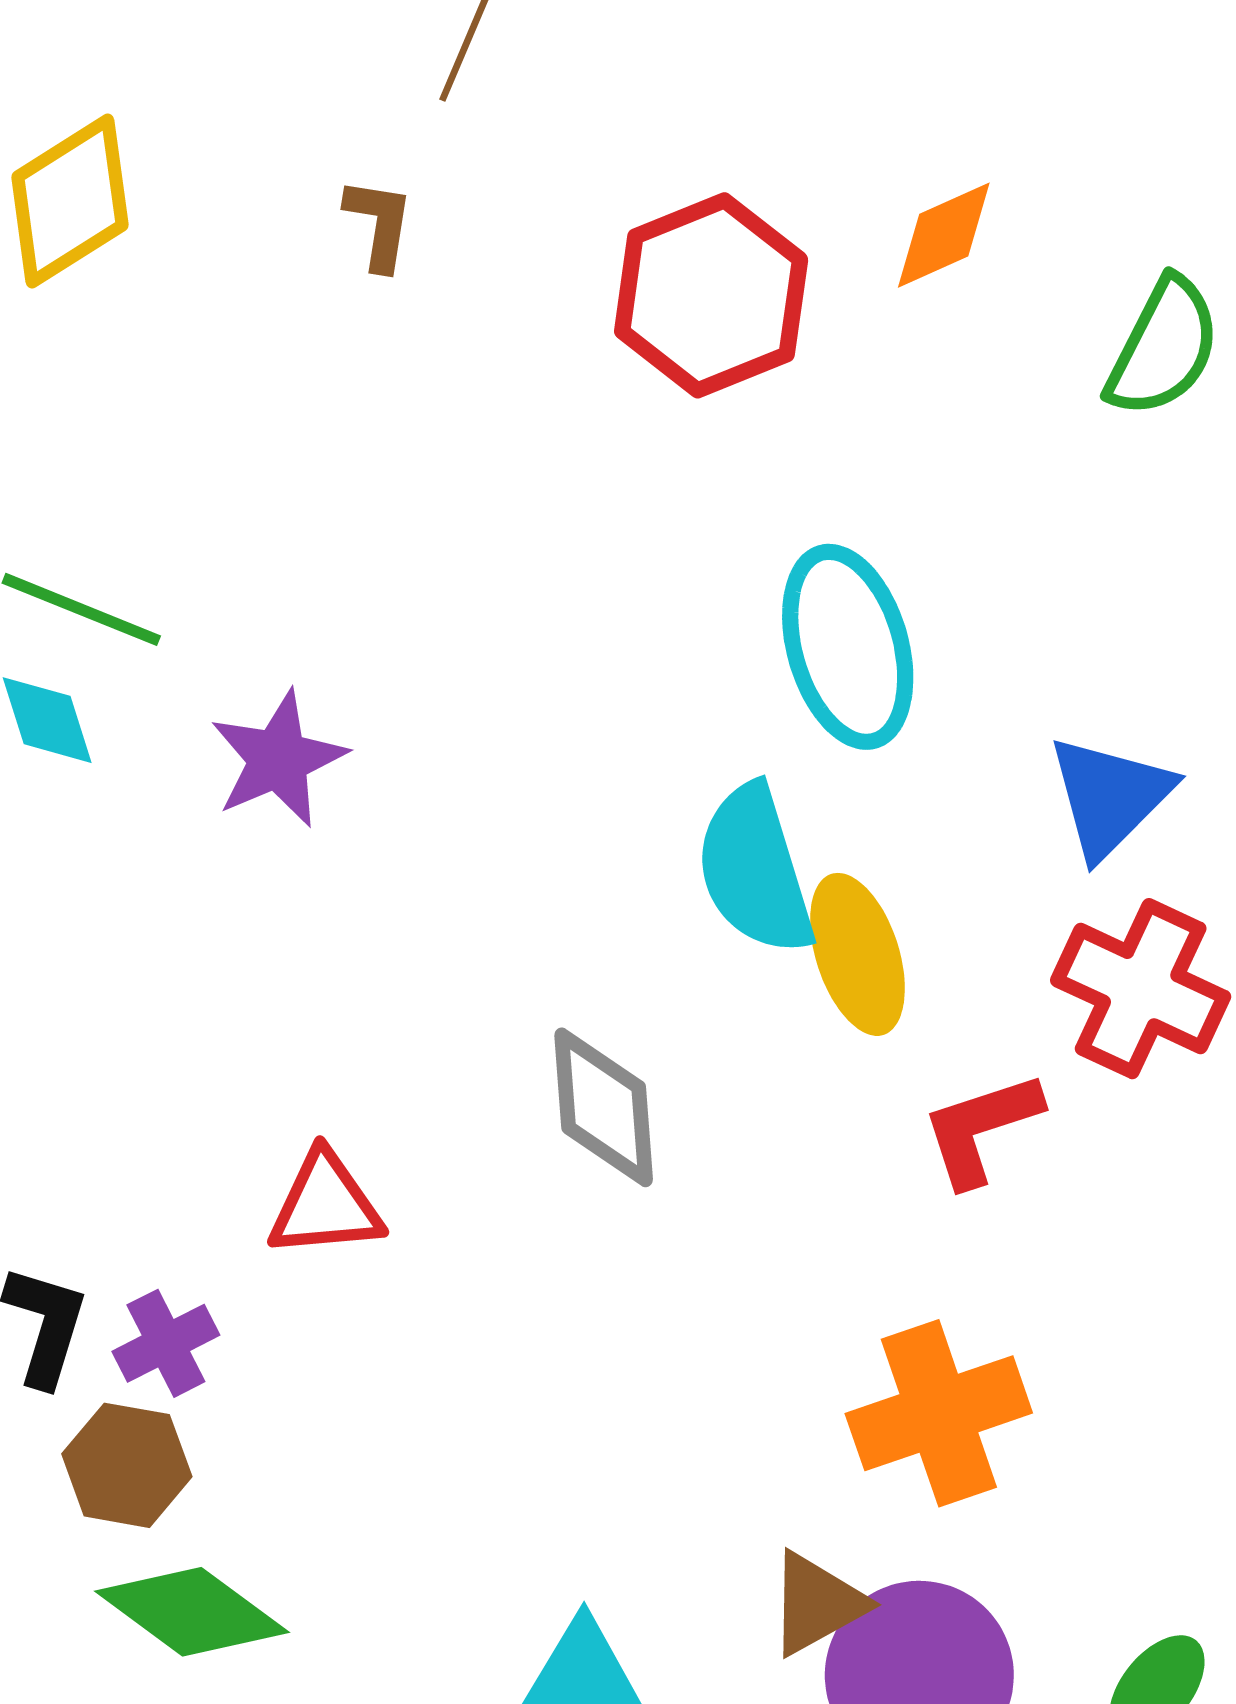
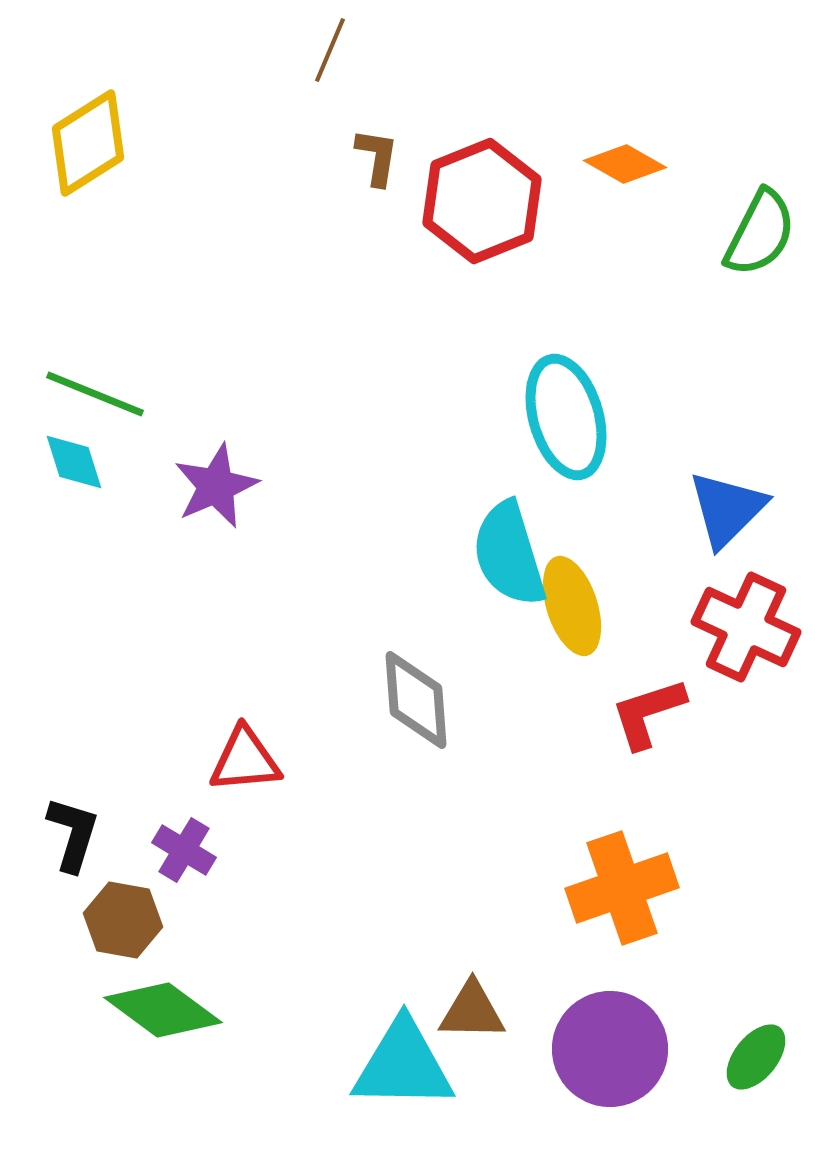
brown L-shape: (379, 224) -> (377, 157), moved
orange diamond: (944, 235) -> (625, 164), turned 54
purple cross: (166, 1343) -> (184, 850), moved, turned -32
brown triangle: (817, 1604) -> (472, 1011), moved, turned 30

